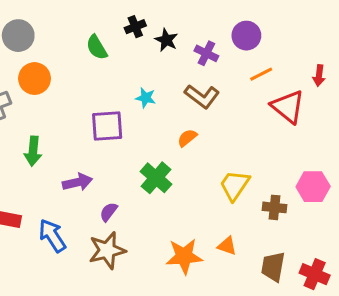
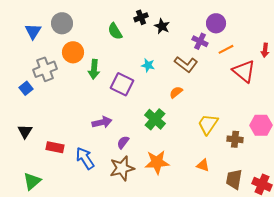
purple cross: (206, 53) -> (200, 41), moved
purple square: (107, 126) -> (122, 84), turned 30
green arrow: (33, 151) -> (94, 69), moved
orange star: (184, 256) -> (157, 162), moved

